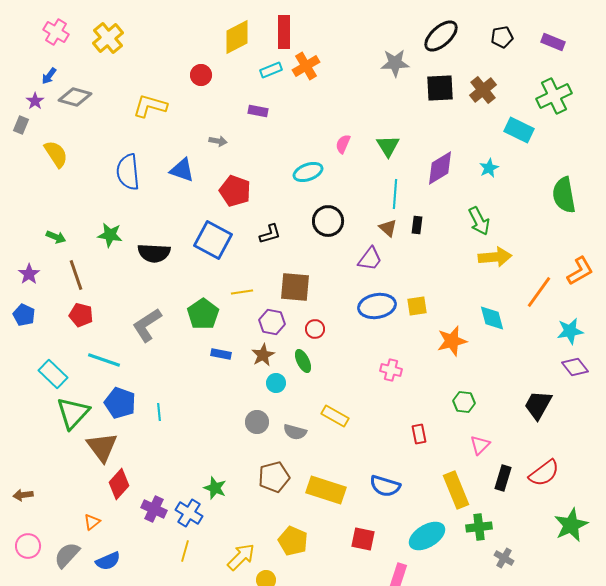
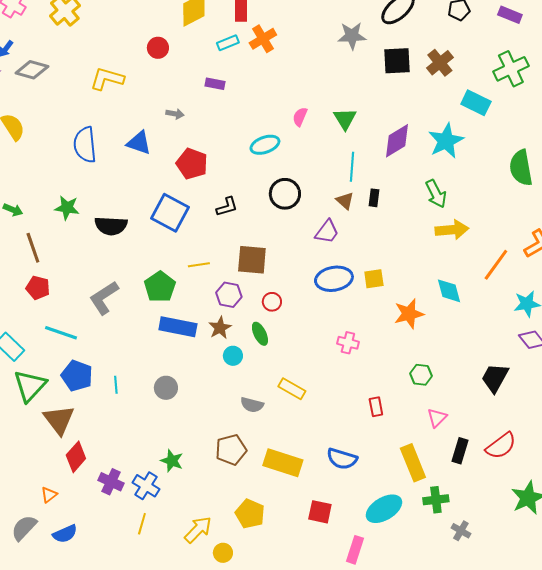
cyan star: (489, 168) -> (446, 141), size x1.8
blue rectangle: (221, 354) -> (178, 327), size x1.8
gray circle: (257, 422) -> (166, 388), moved

